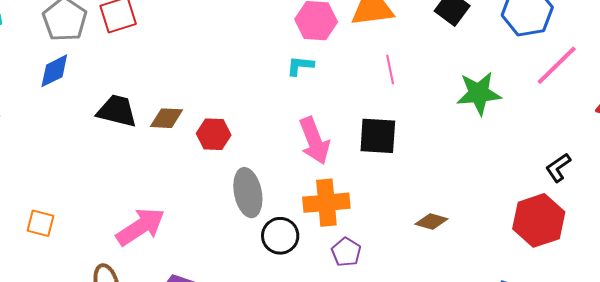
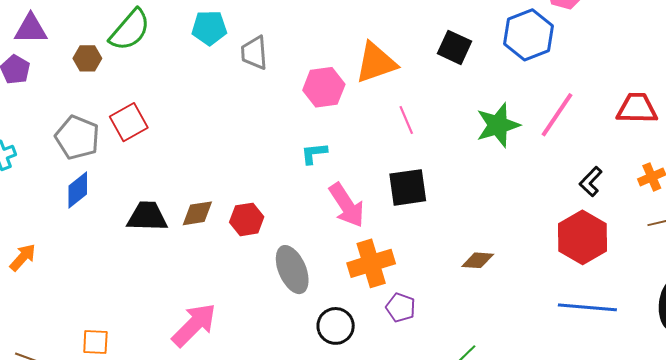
pink line: (557, 65) -> (557, 115), moved
cyan L-shape: (300, 66) -> (314, 153), moved
black circle: (280, 236) -> (336, 326), moved

